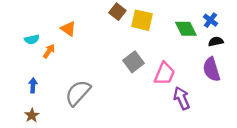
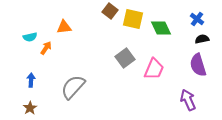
orange triangle: (68, 29) -> (64, 27), turned -42
green diamond: (186, 29) -> (161, 28), moved
purple arrow: (182, 98) -> (188, 100), moved

